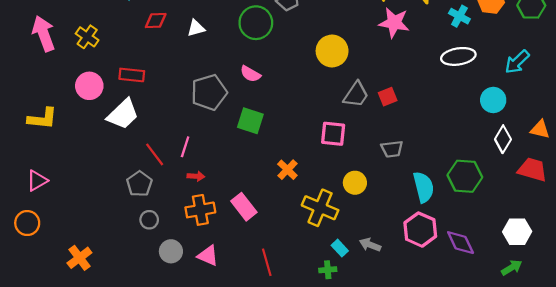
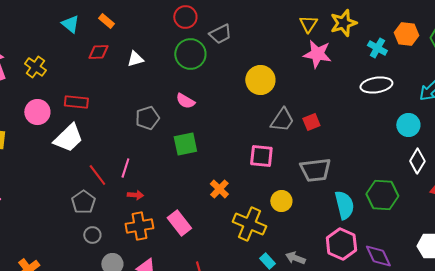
gray pentagon: (209, 92) -> (147, 118), size x0.7
green square: (250, 121) -> (185, 144), turned -30
gray trapezoid: (392, 149) -> (315, 170), size x1.5

